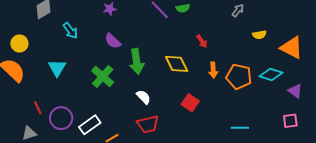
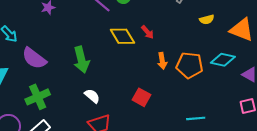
purple semicircle: (113, 41) -> (34, 58), moved, size x1.4
yellow diamond: (177, 64) -> (122, 36), moved
green cross: (103, 76) -> (38, 97), moved, turned 30

